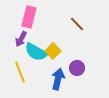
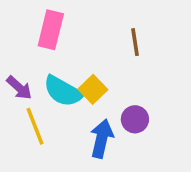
brown line: (77, 24) -> (135, 42), turned 35
purple arrow: (21, 39) -> (19, 88), moved, turned -77

